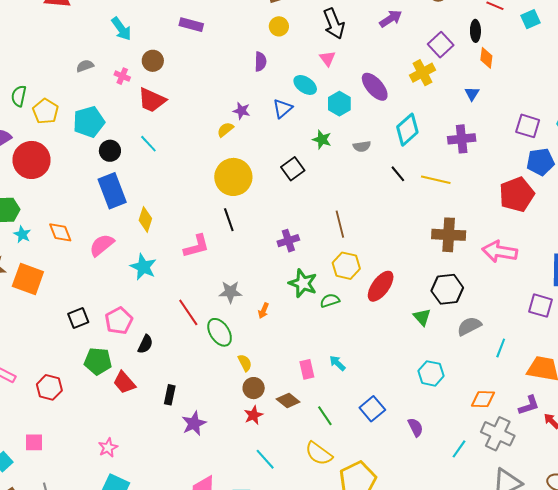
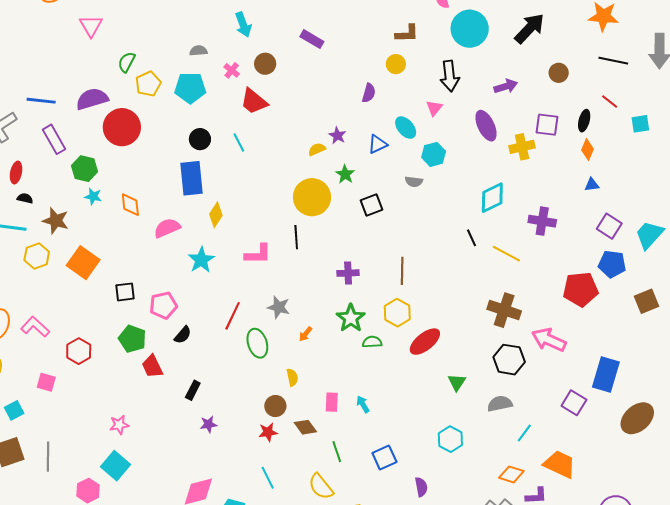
purple square: (441, 45) -> (547, 125), turned 35
purple ellipse: (375, 87) -> (486, 126), moved
blue triangle: (472, 94) -> (592, 185), moved, turned 35
cyan pentagon: (89, 122) -> (190, 88), moved
green star: (322, 140) -> (345, 174), moved
gray semicircle: (362, 146) -> (414, 182), moved
cyan star: (22, 234) -> (93, 196), turned -30
orange square: (28, 279) -> (83, 263), moved
black hexagon: (447, 289) -> (509, 360), moved
red line: (188, 312) -> (233, 316), turned 44
yellow semicircle: (245, 363) -> (292, 377), moved
orange diamond: (483, 399) -> (511, 474), moved
purple star: (194, 423) -> (208, 424), size x0.7
pink square: (34, 442) -> (46, 382), moved

